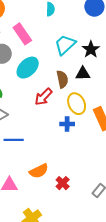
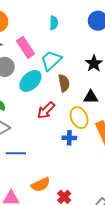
cyan trapezoid: (65, 45) -> (51, 60), moved
black triangle: (83, 74) -> (91, 97), moved
brown semicircle: (62, 79) -> (64, 83), moved

